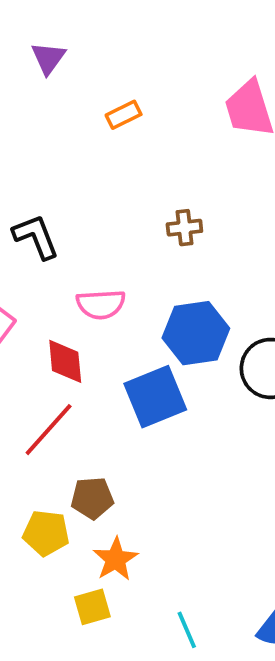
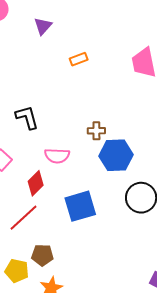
brown cross: (184, 228) -> (96, 131), moved
blue hexagon: (196, 333) -> (116, 155), moved
red diamond: (65, 361) -> (36, 183), turned 45

